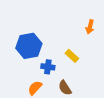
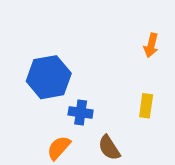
yellow rectangle: (72, 56) -> (146, 106), moved, turned 56

